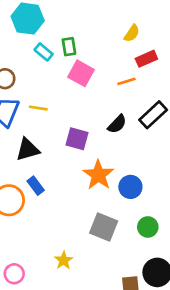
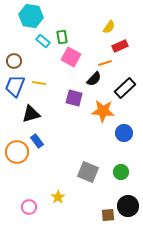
black semicircle: (117, 124) -> (94, 79), moved
purple square: (77, 139) -> (74, 98), moved
orange star: (98, 175) -> (103, 111), moved, turned -30
blue circle: (130, 187) -> (124, 133), moved
pink circle: (14, 274) -> (29, 207), moved

